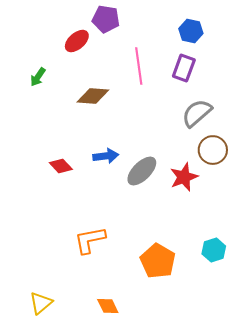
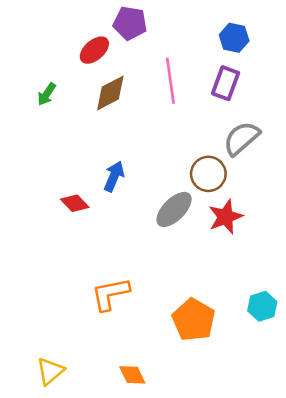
brown diamond: (93, 96) -> (110, 93), moved, turned -32
brown circle: (213, 150) -> (208, 174), moved
blue arrow: (106, 156) -> (114, 176), moved, turned -60

